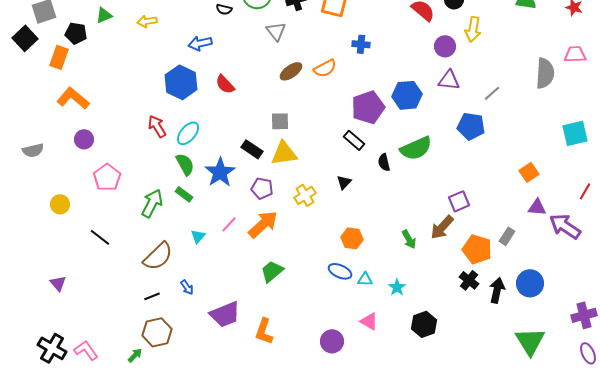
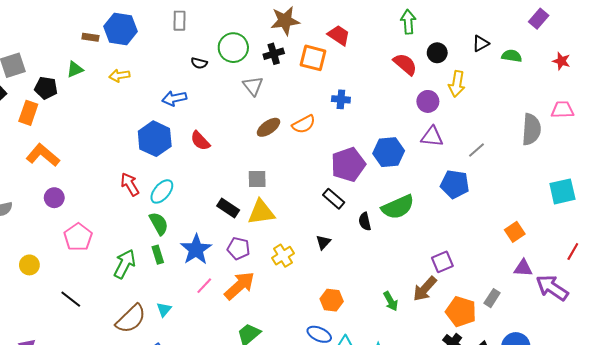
blue star: (220, 172) -> (196, 249), moved
green rectangle: (184, 194) -> (158, 255), turned 36
cyan triangle: (198, 236) -> (164, 309), moved

